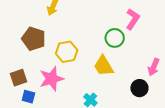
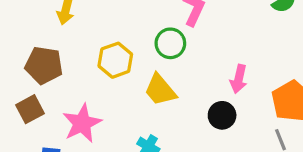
yellow hexagon: (67, 52) -> (115, 60), moved
brown square: (19, 78) -> (30, 109), moved

